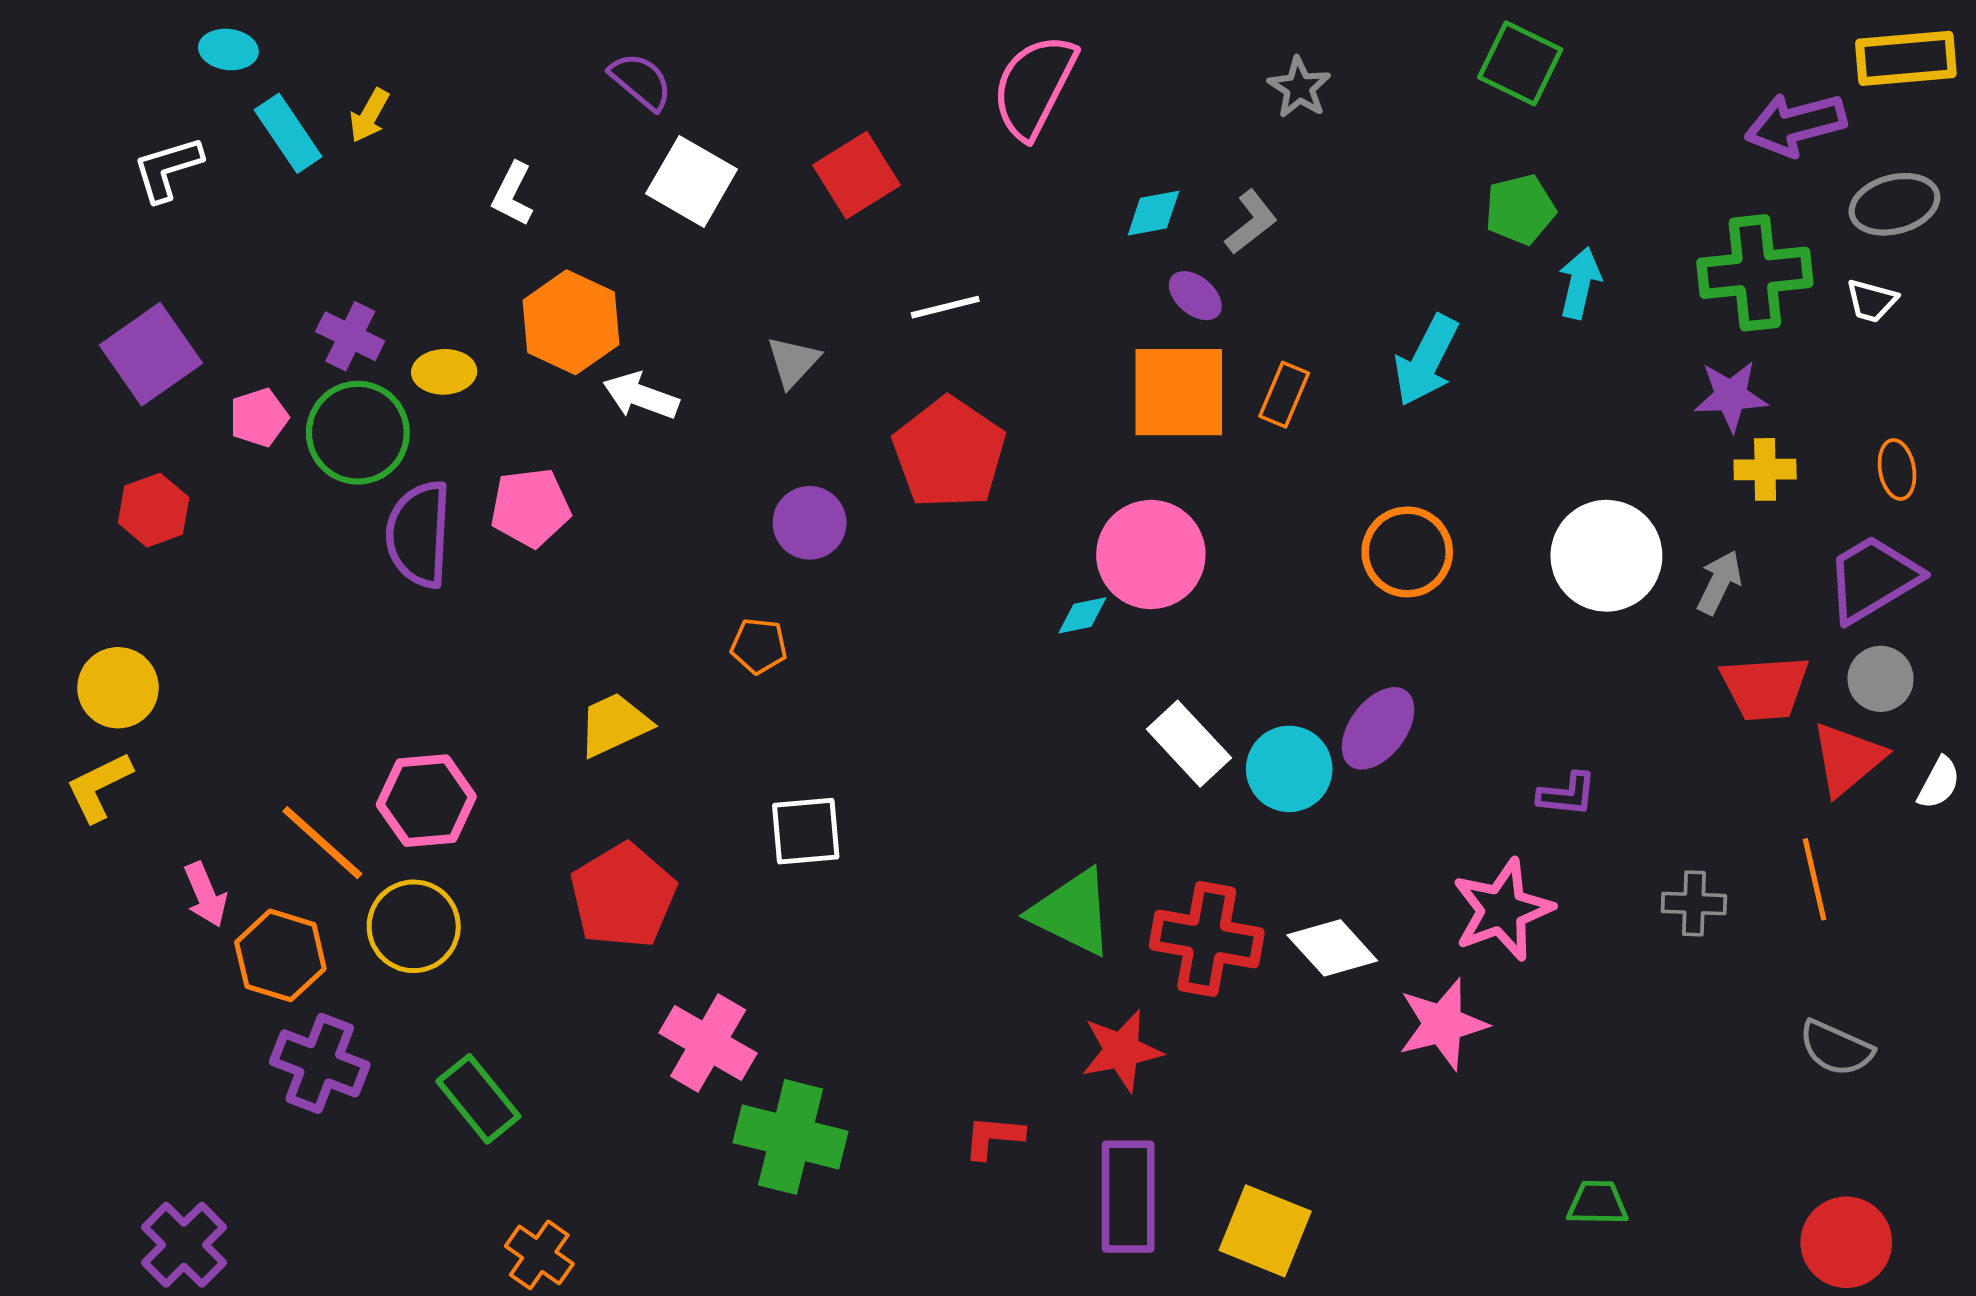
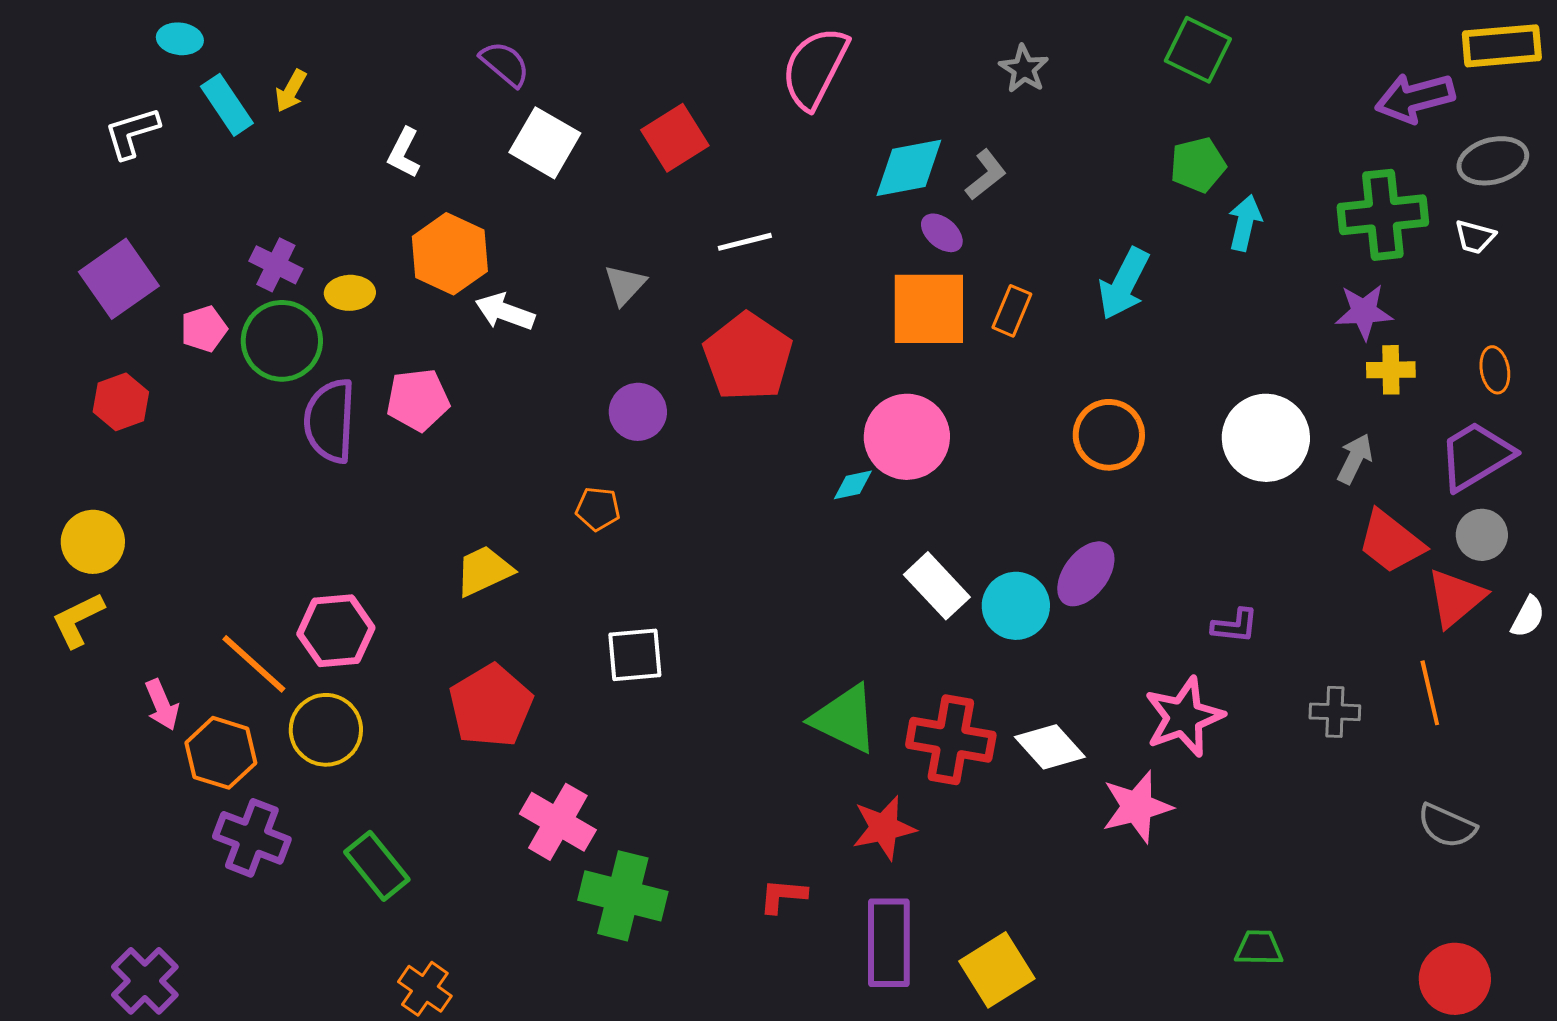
cyan diamond: (1153, 213) -> (909, 168), size x1.6
red trapezoid: (1765, 688) -> (1391, 542), turned 42
yellow square: (1265, 1231) -> (997, 970), turned 36

